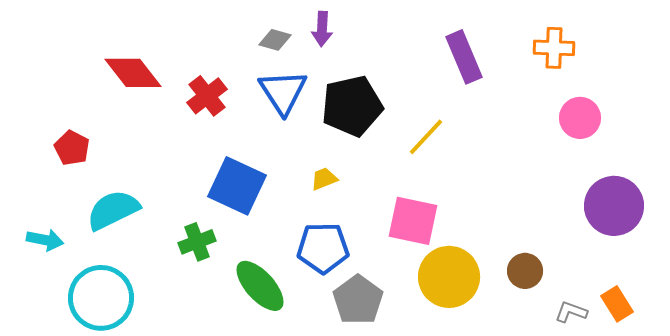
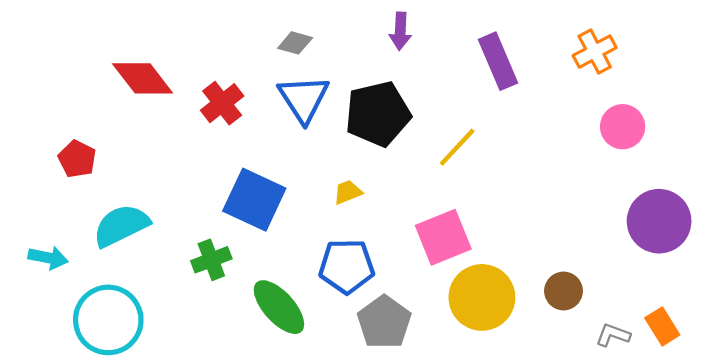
purple arrow: (322, 29) -> (400, 31), moved
orange cross: (554, 48) -> (595, 52), turned -30
pink square: (413, 221) -> (443, 237), turned -34

